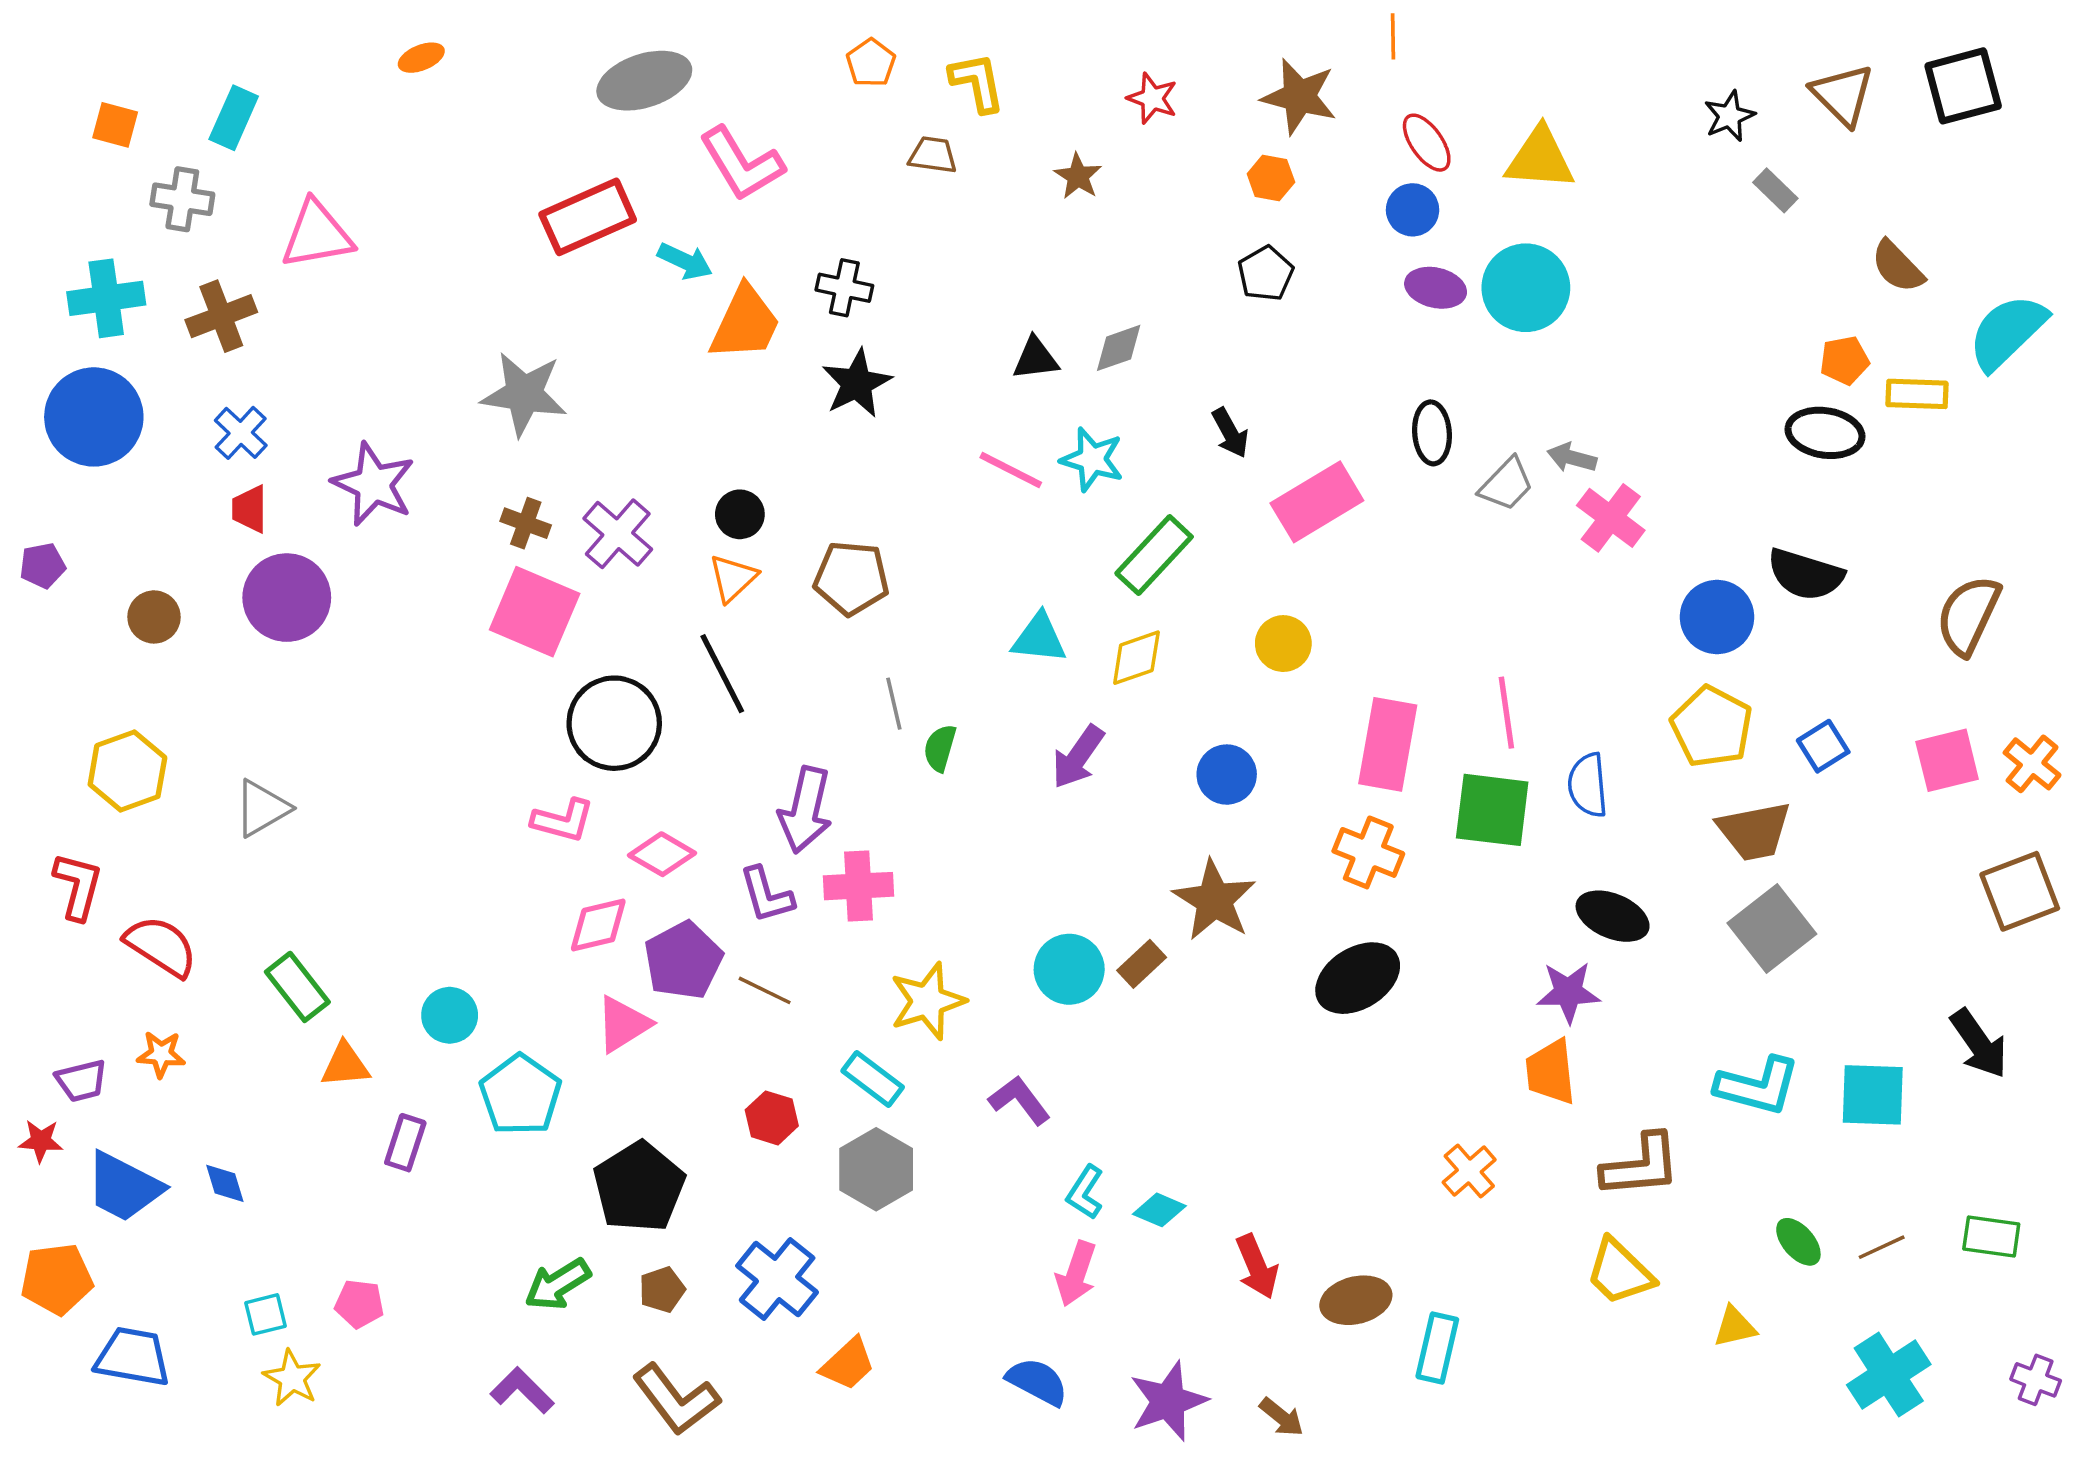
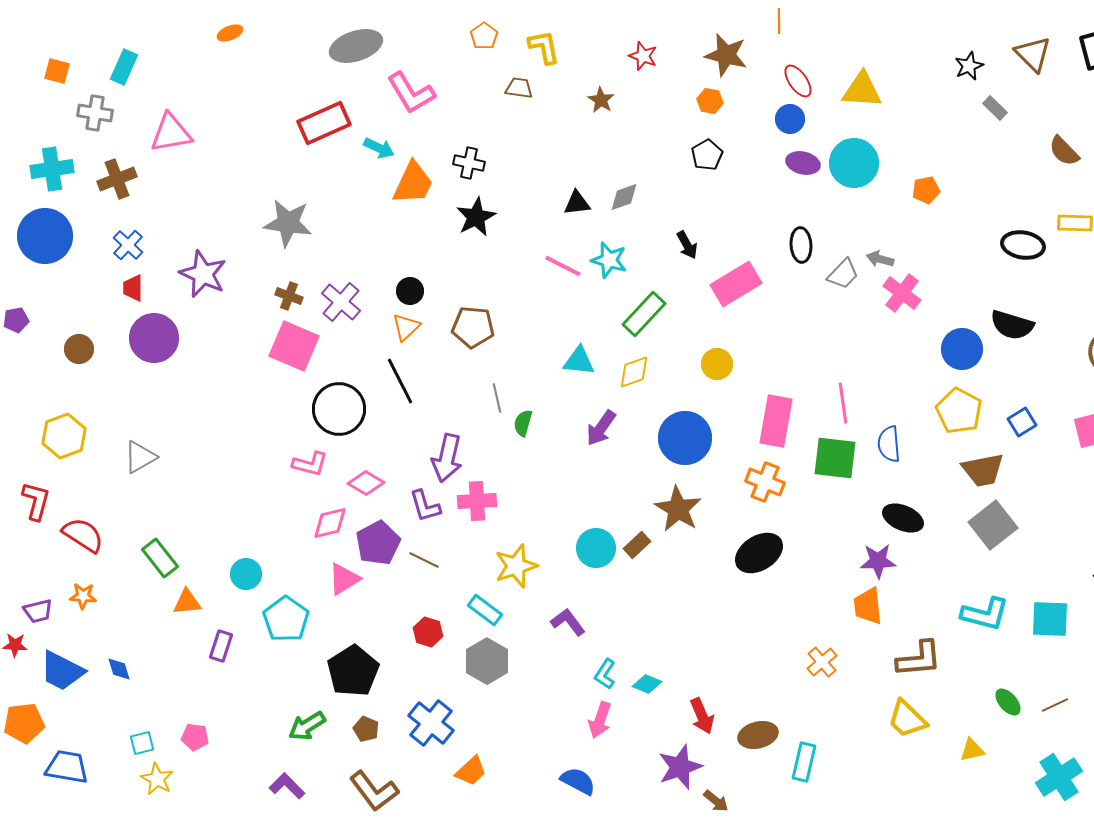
orange pentagon: (1844, 360) -> (926, 190), moved
blue circle: (1227, 775) -> (685, 438), size x1.6
brown pentagon: (662, 1290) -> (366, 729), turned -30
purple star: (1168, 1401) -> (680, 767), moved

